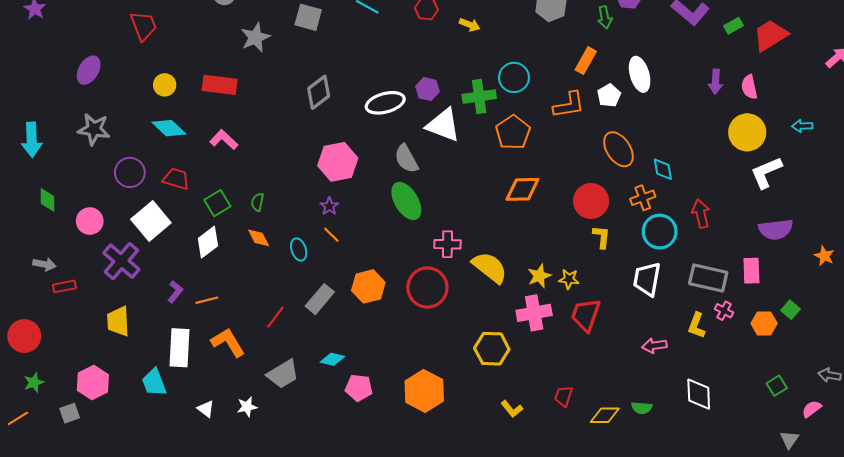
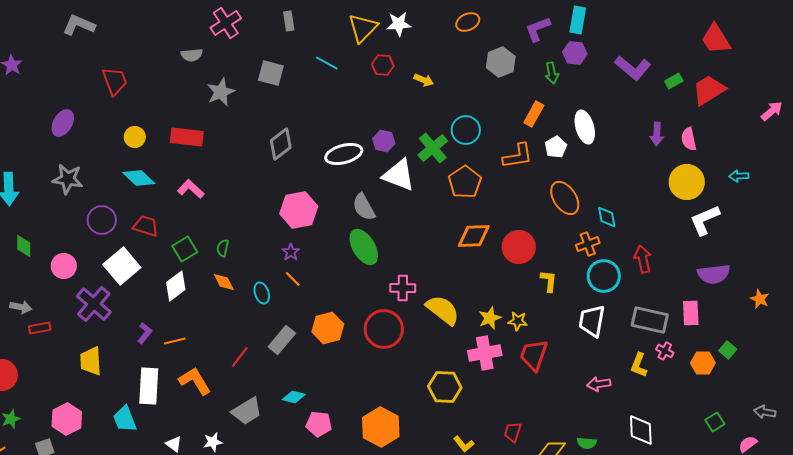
green cross: (479, 96) -> (433, 148), turned -32
red circle: (591, 201) -> (519, 247), moved

